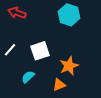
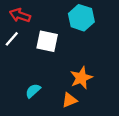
white line: (10, 50) -> (12, 39), moved
white square: (40, 51) -> (47, 41), moved, turned 30

